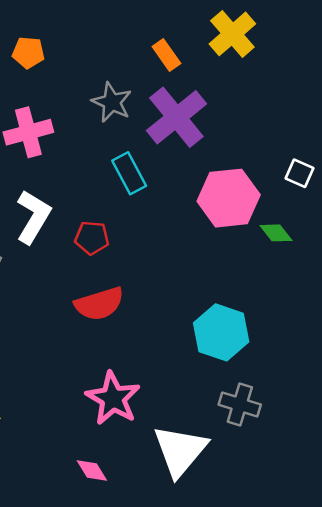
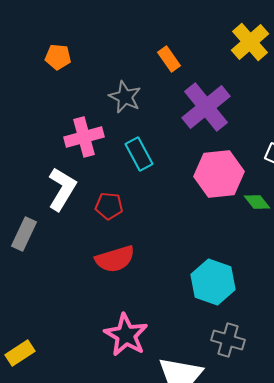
yellow cross: (232, 34) -> (250, 42), moved
purple cross: (176, 117) -> (206, 107), moved
pink cross: (28, 132) -> (84, 137), moved

